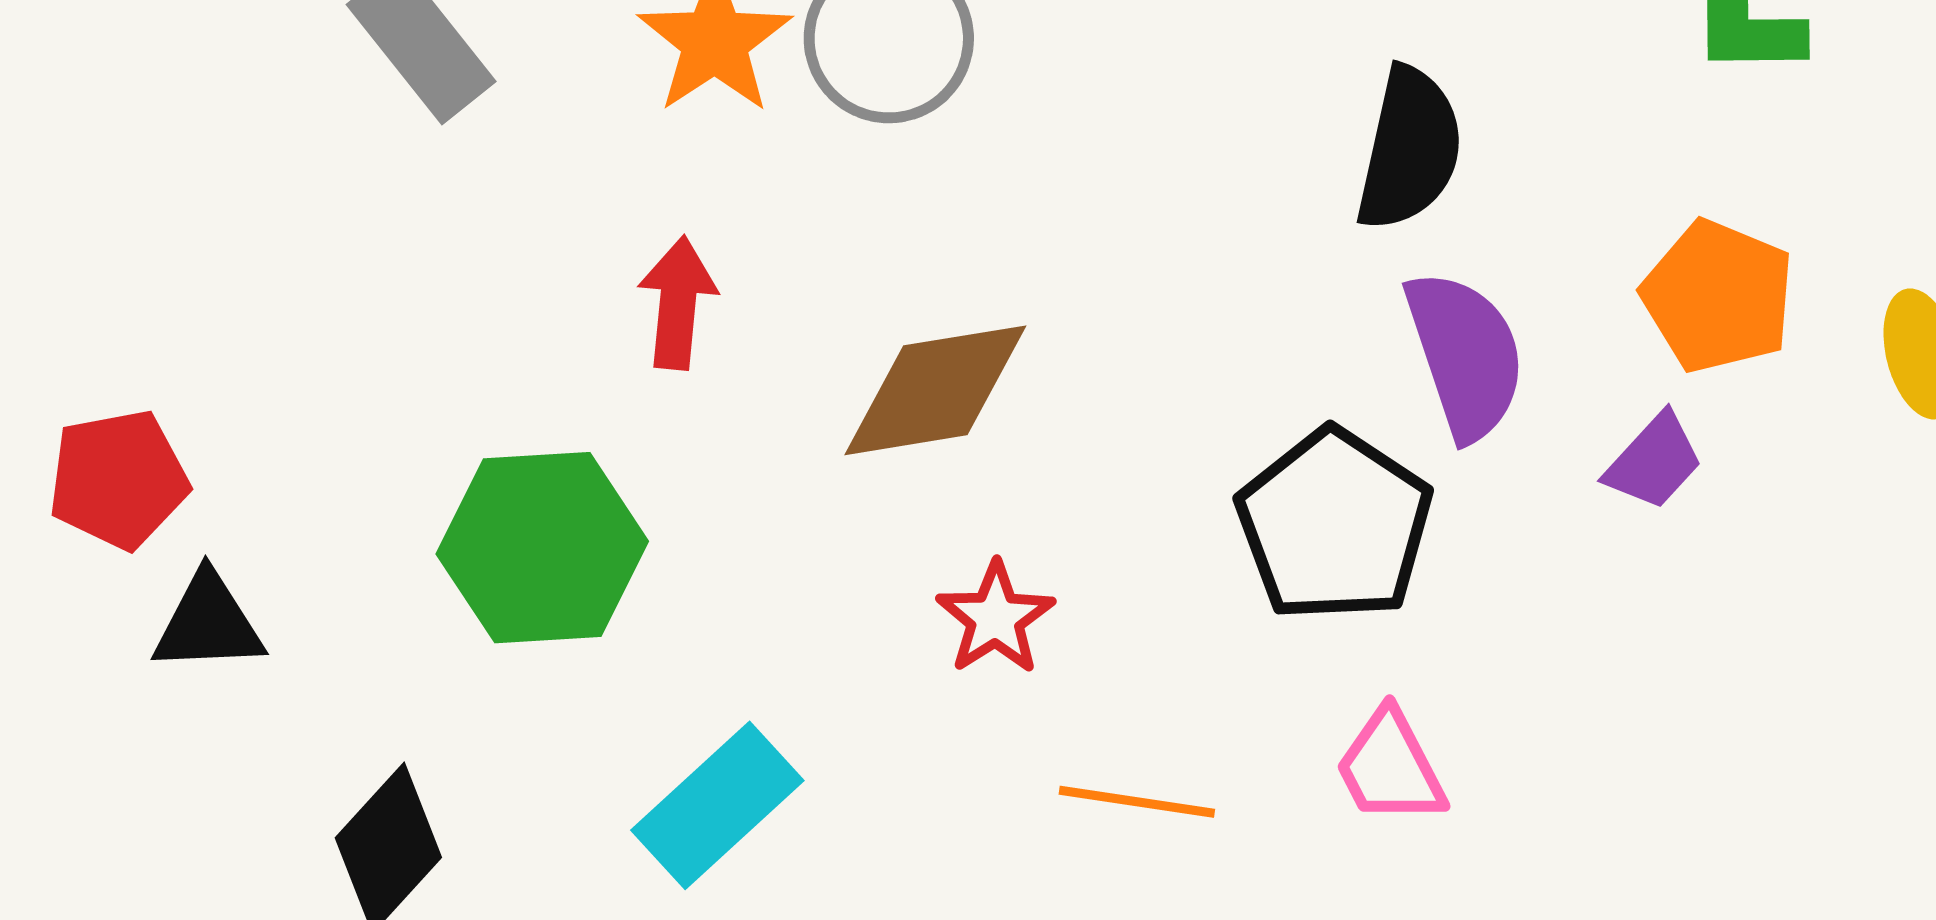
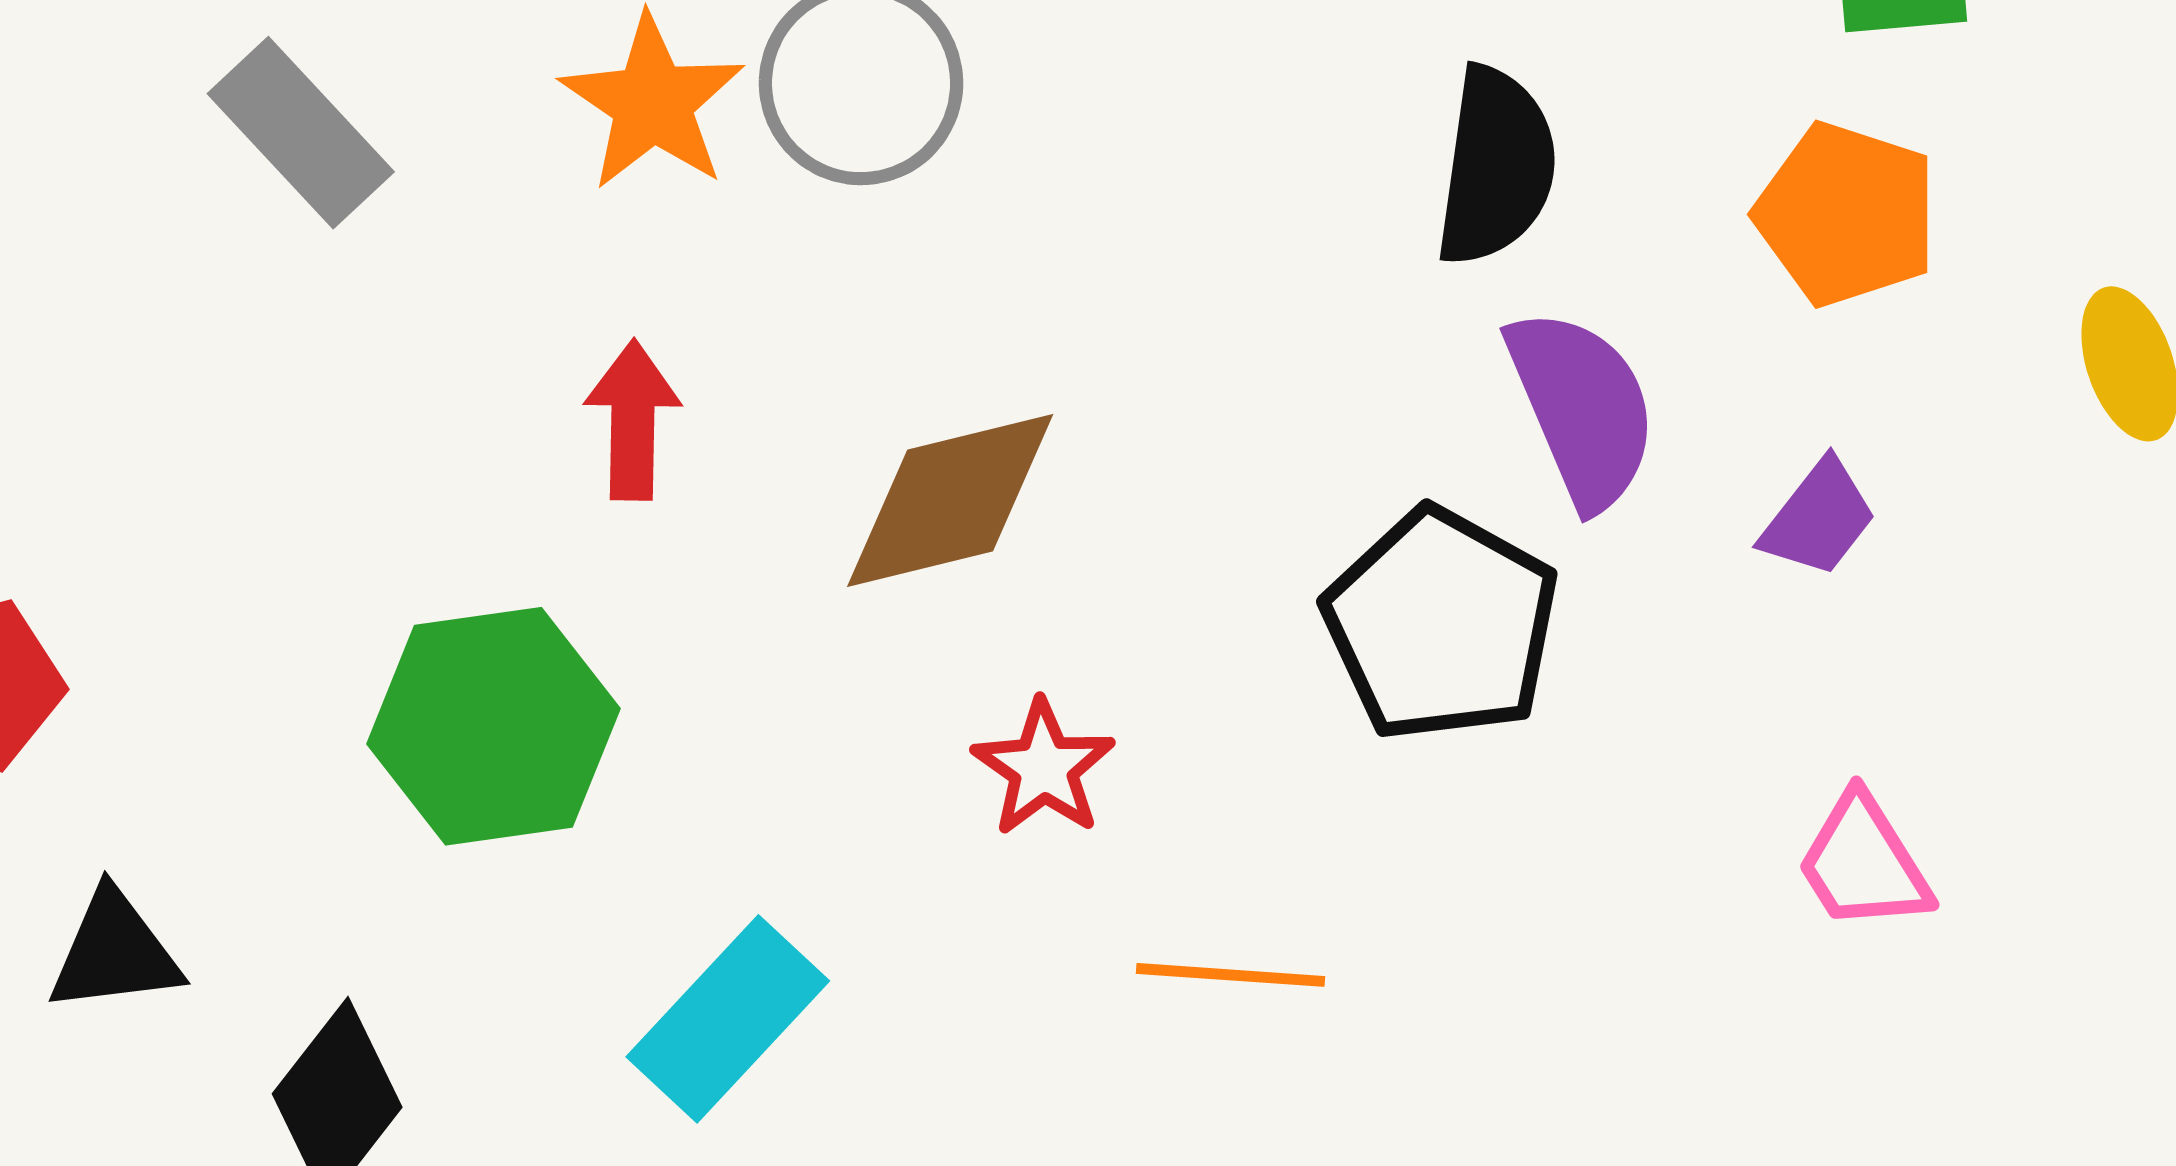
orange pentagon: (1718, 296) -> (1846, 214), moved
black triangle: (208, 623) -> (115, 952), moved
pink trapezoid: (1390, 767) -> (1863, 863), moved

